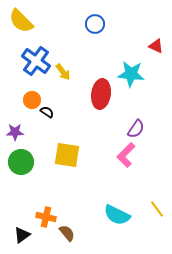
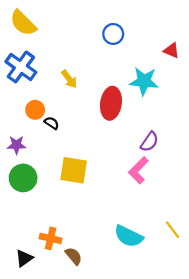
blue circle: (95, 24) -> (113, 34), moved
blue cross: (36, 61) -> (21, 67), moved

